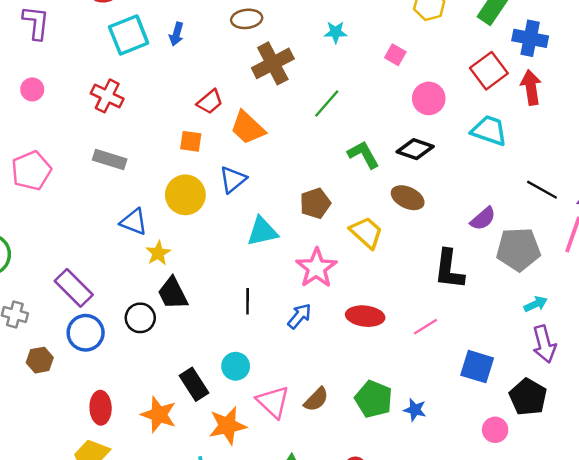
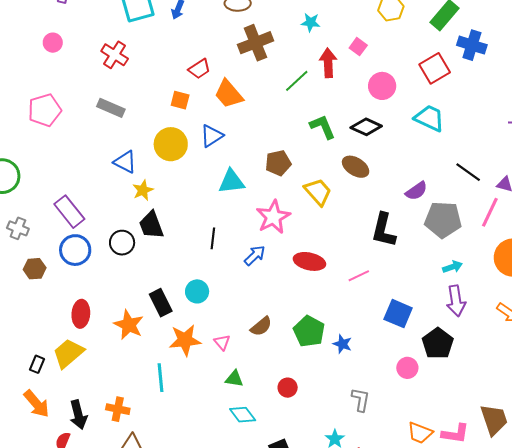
red arrow: (531, 87) -> (328, 63), moved
pink triangle: (273, 402) -> (222, 342), moved, size x0.6

